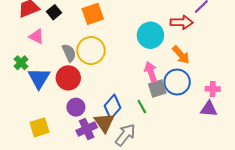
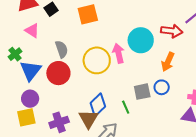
yellow circle: (91, 50) -> (97, 60), moved
orange arrow: (181, 55) -> (168, 62), turned 60
pink arrow: (151, 72) -> (118, 53), moved
blue circle: (177, 82) -> (162, 87), size x0.6
purple circle: (76, 107) -> (30, 99), moved
purple cross: (87, 129) -> (59, 122), moved

